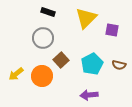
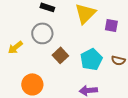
yellow arrow: (16, 74) -> (15, 47), moved
orange circle: (42, 76) -> (32, 84), moved

